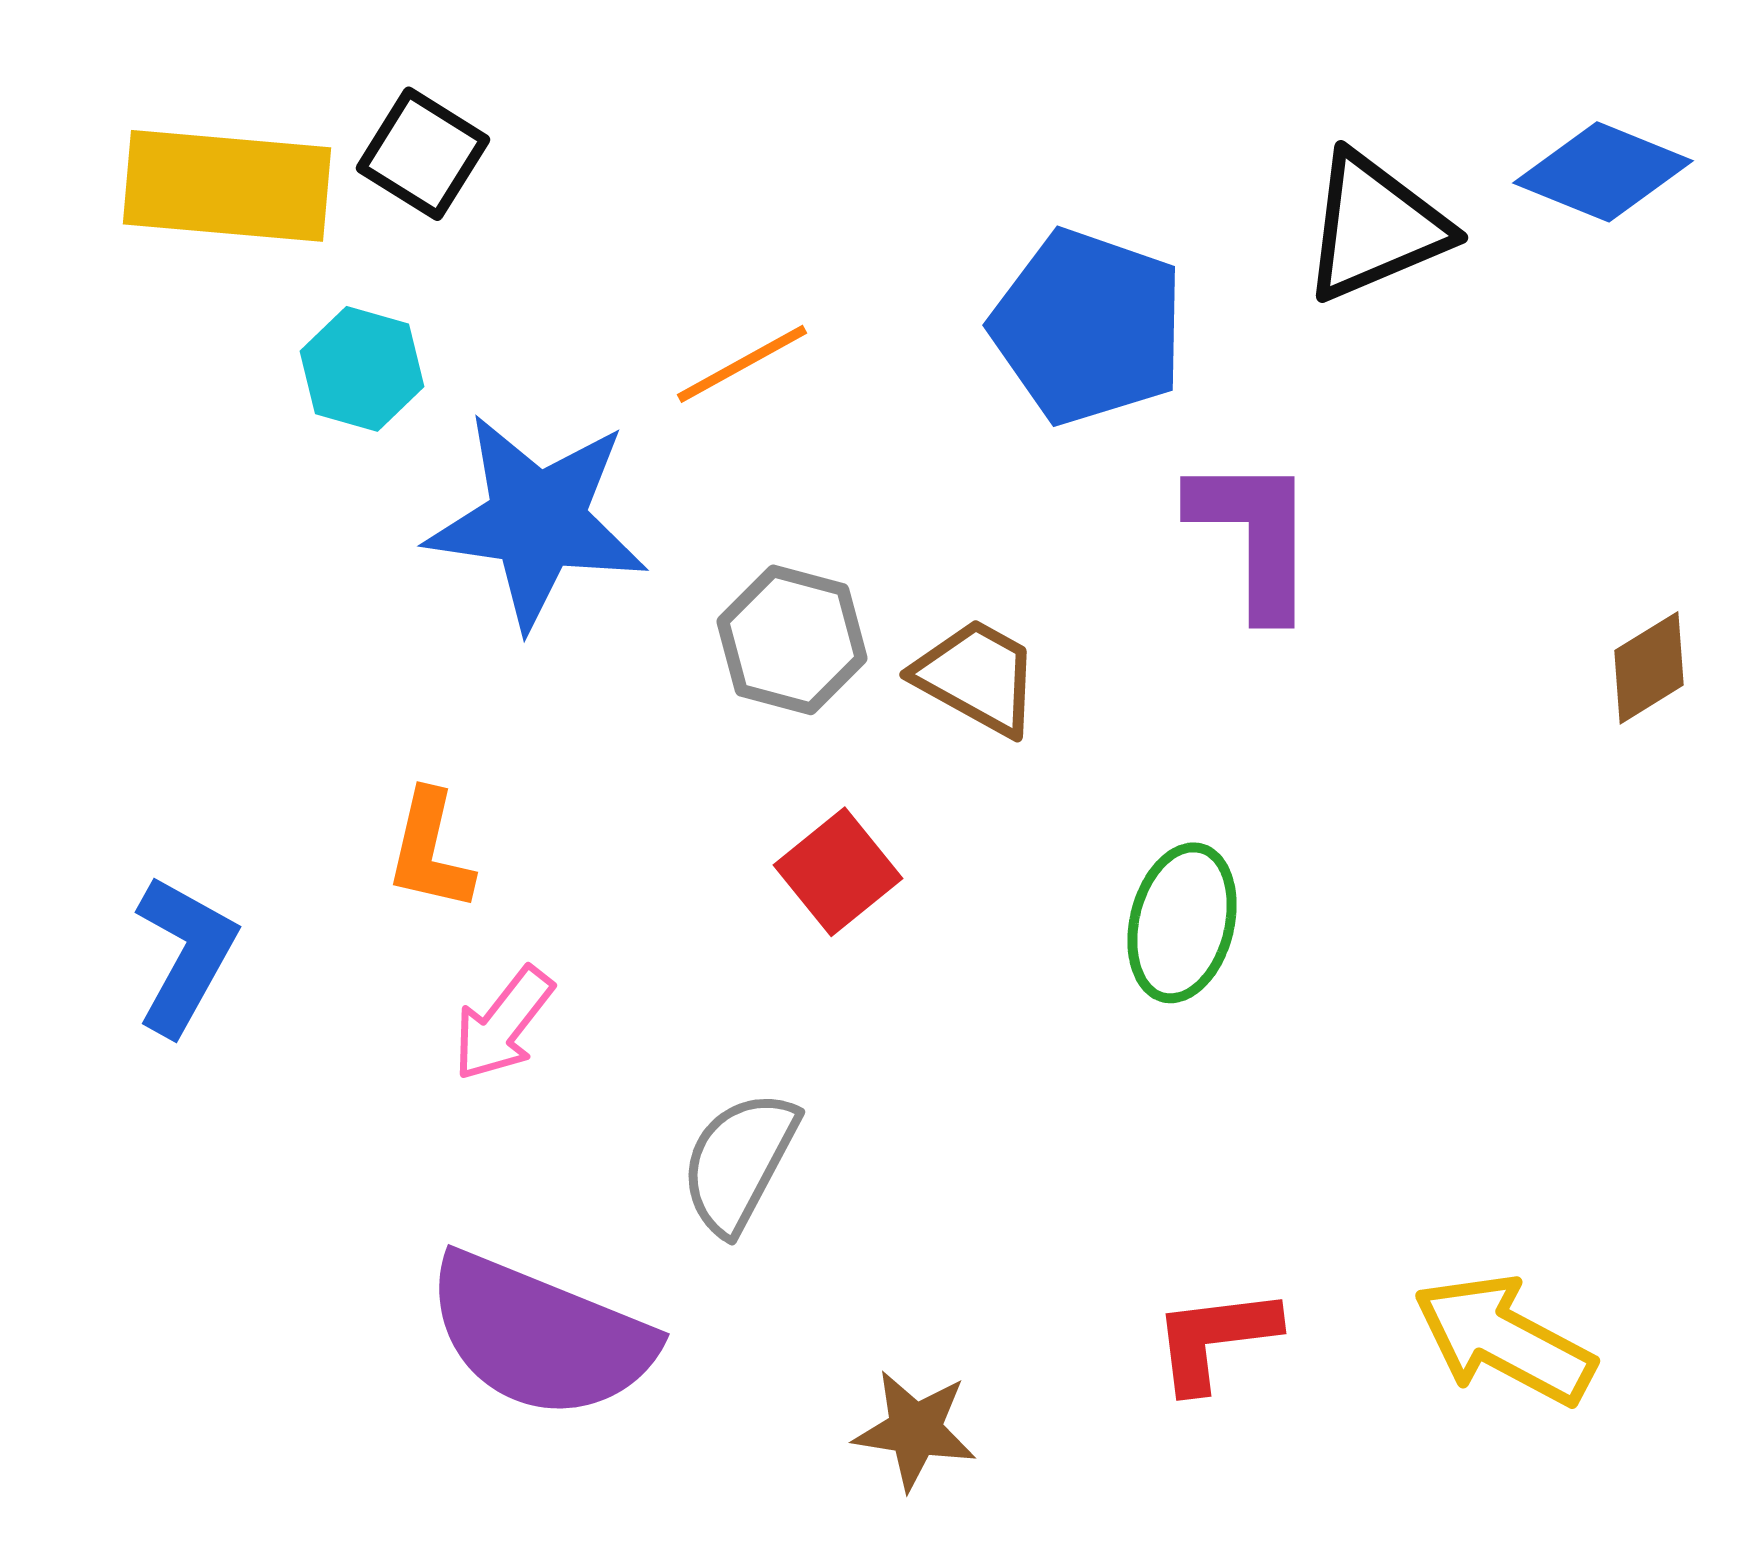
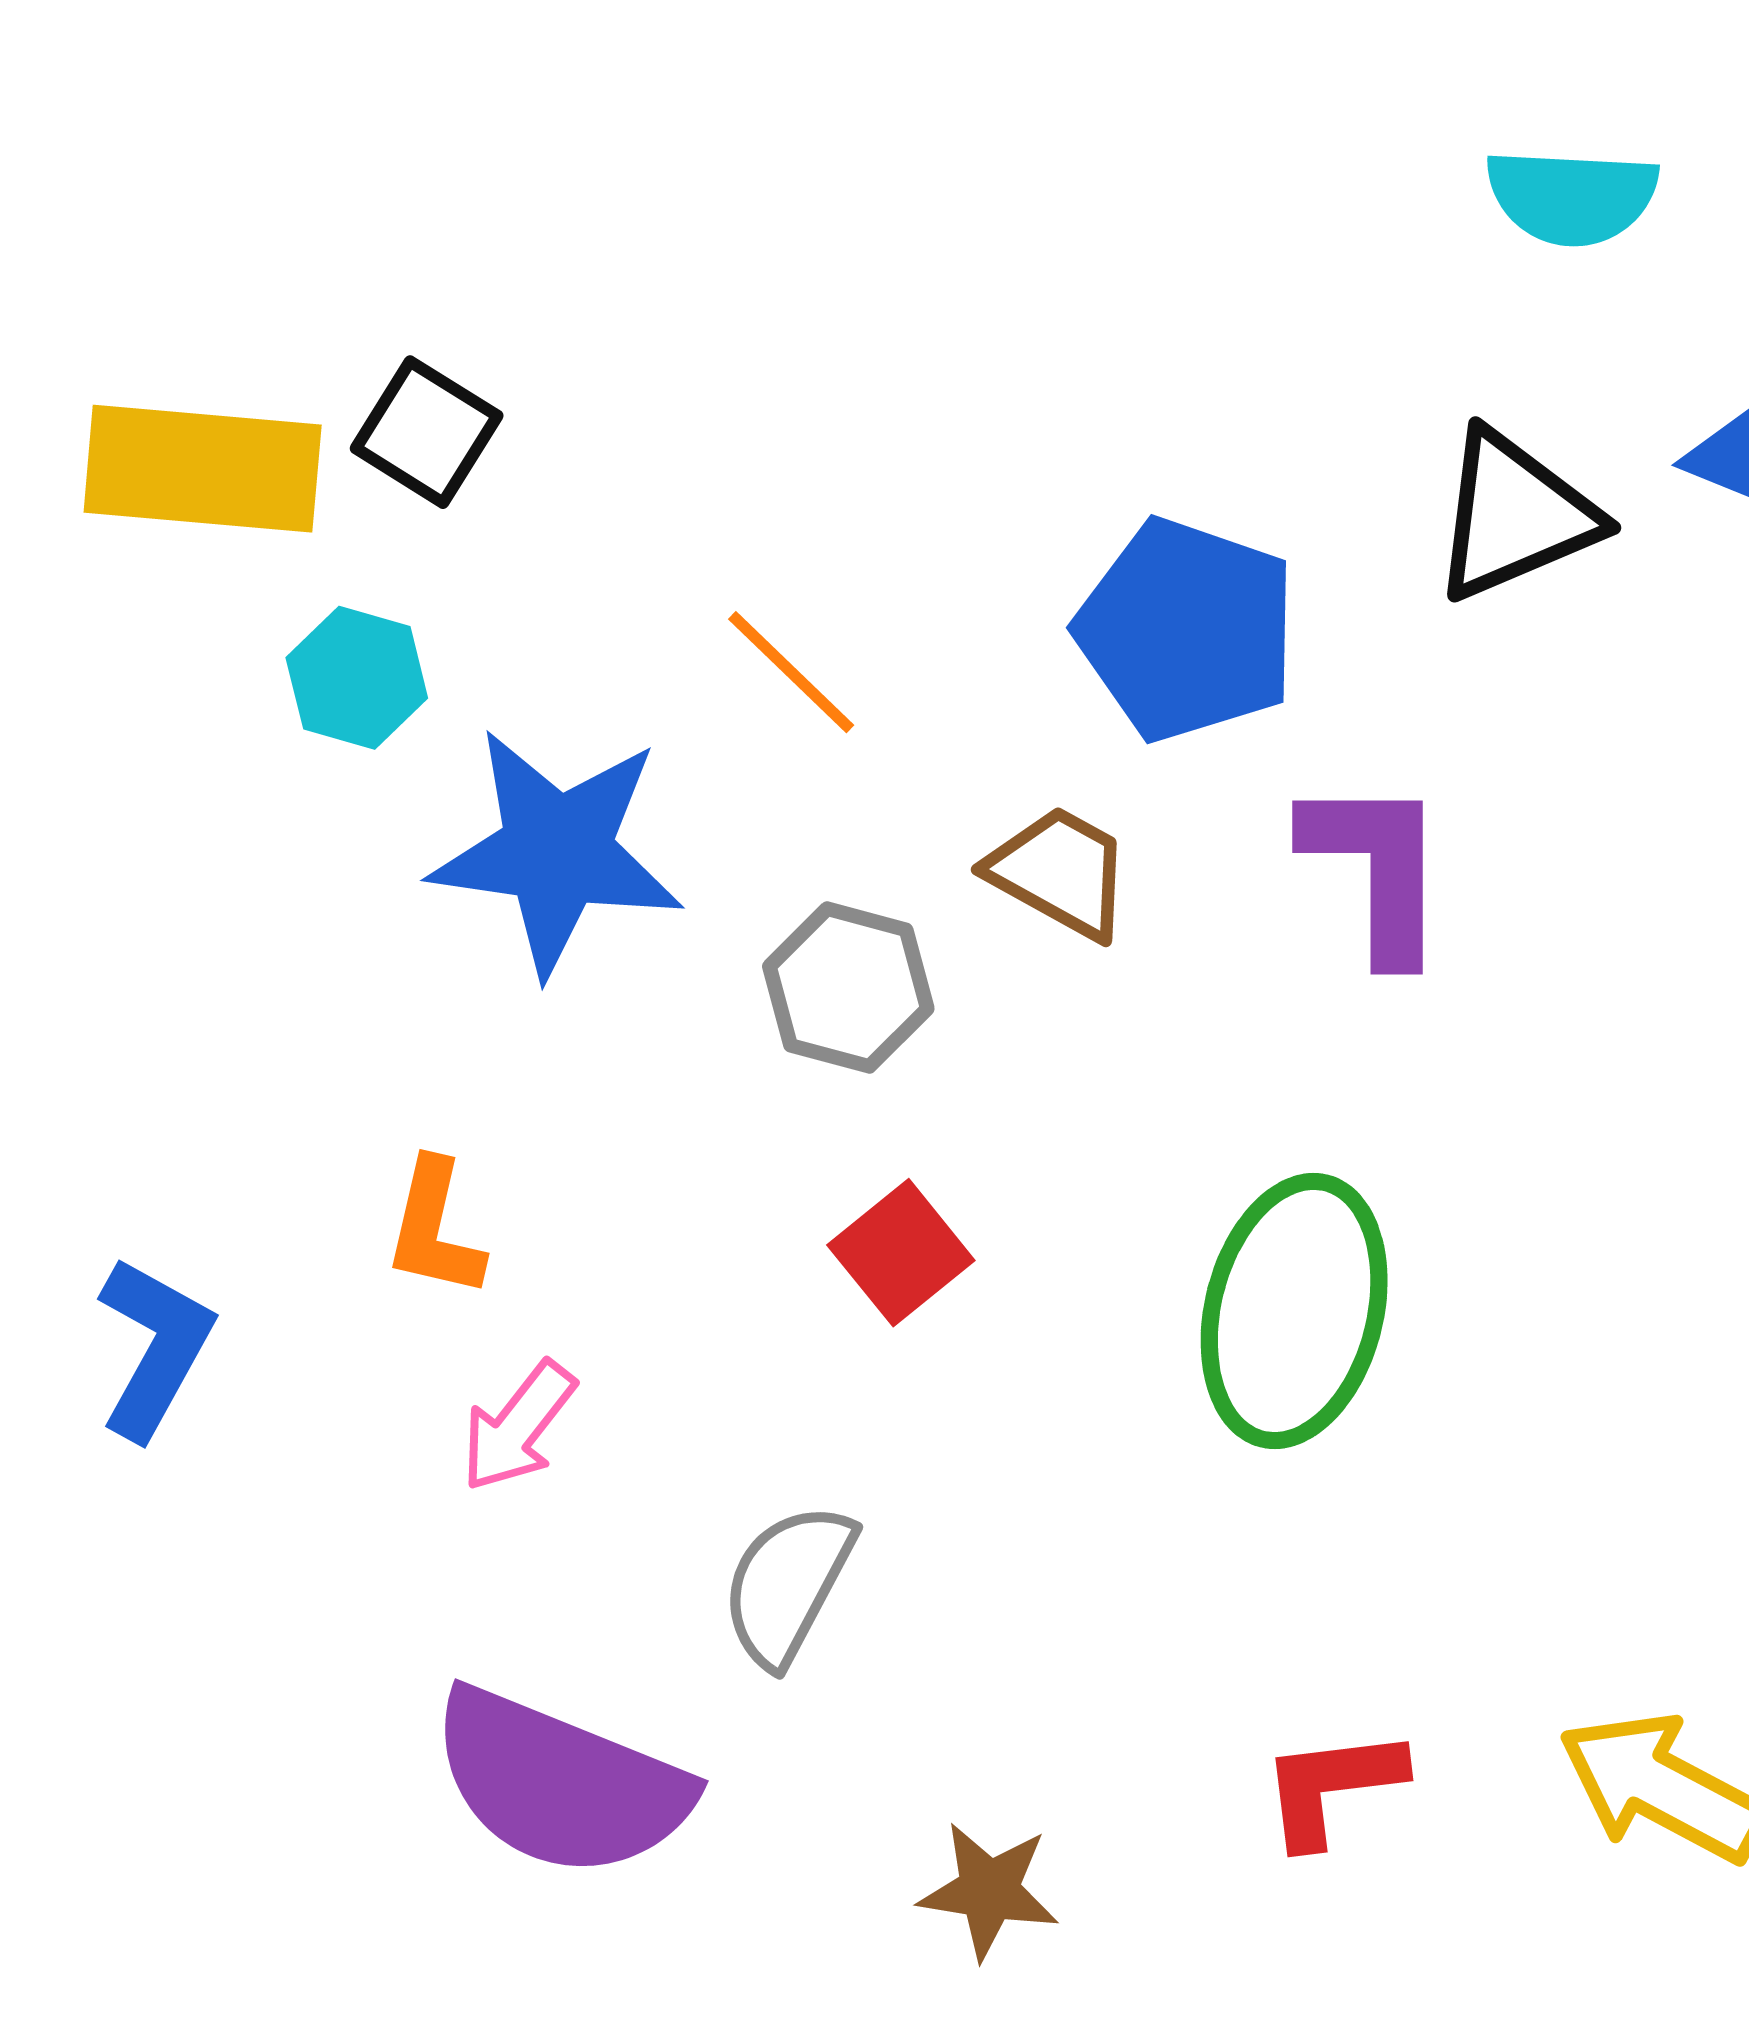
orange line: (742, 364) -> (791, 672), turned 73
brown trapezoid: (977, 677) -> (1060, 872), moved
green ellipse: (1182, 923) -> (1294, 1311), size x1.5

